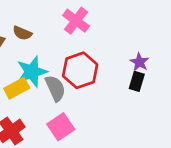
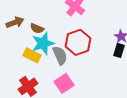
brown semicircle: (22, 33) -> (37, 28), moved
yellow rectangle: (17, 88) -> (32, 55), turned 54

